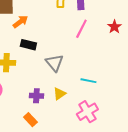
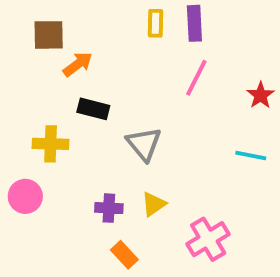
red star: (114, 27) -> (261, 95), moved
cyan line: (88, 81) -> (251, 156), moved
orange rectangle: (30, 120) -> (124, 255), moved

